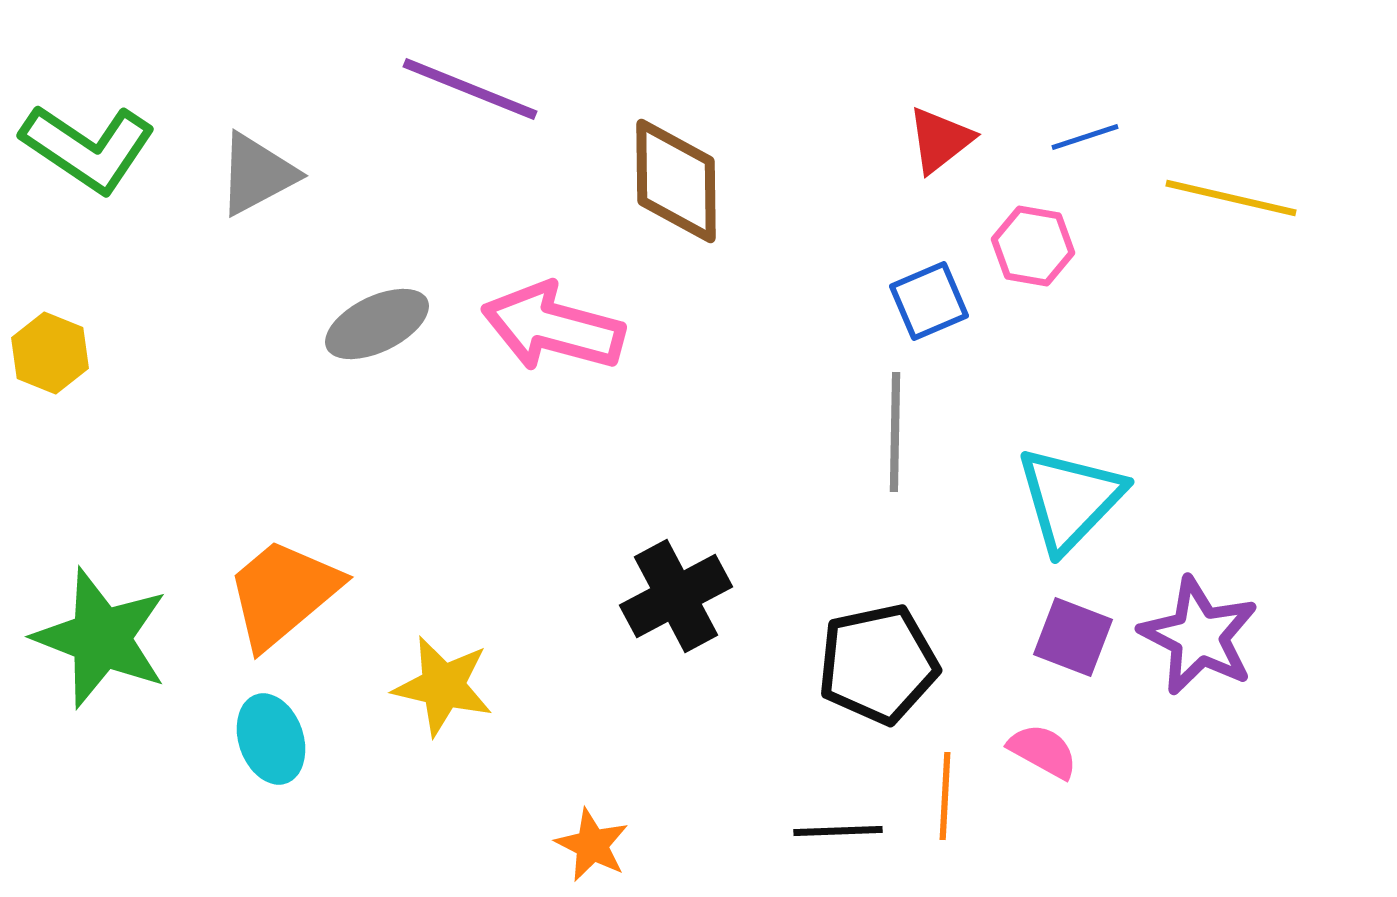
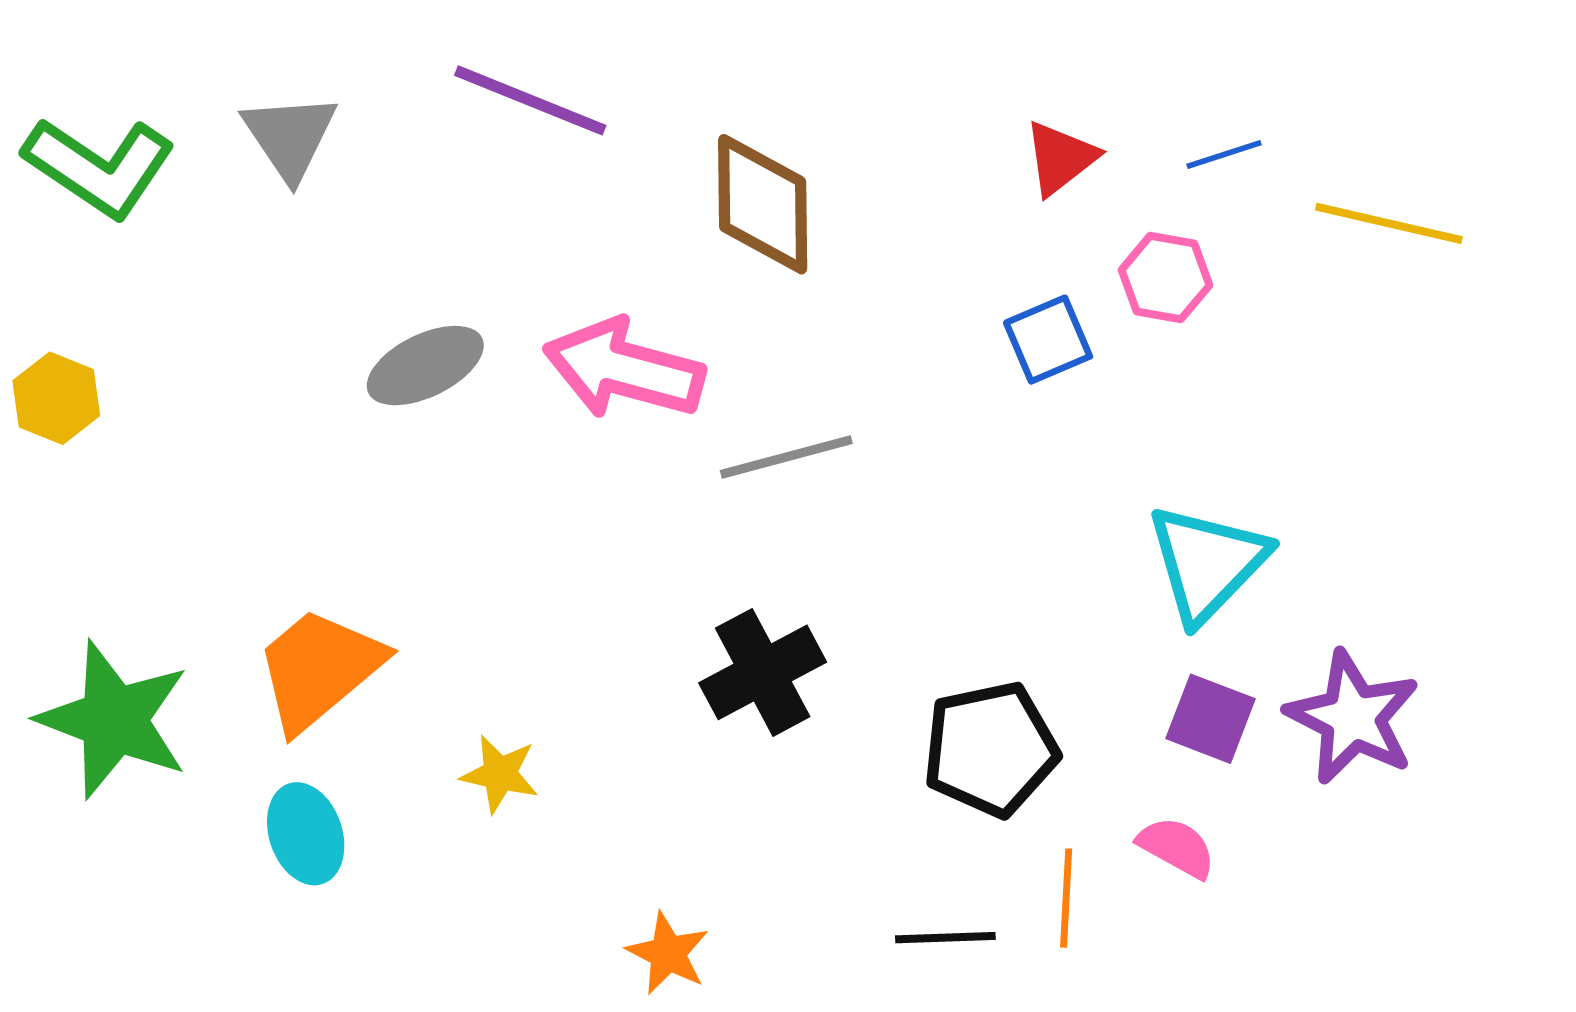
gray triangle: (257, 174) -> (290, 136), moved, turned -36
gray line: (895, 432) -> (786, 457), moved, turned 74
yellow star: (443, 686) -> (500, 774), size x0.7

